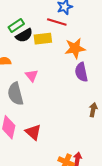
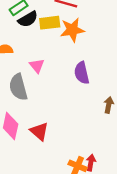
orange star: (75, 48) -> (72, 30), moved
purple semicircle: (81, 72) -> (82, 73), moved

